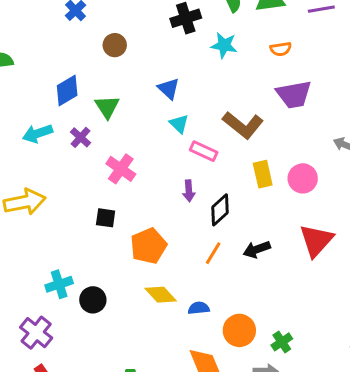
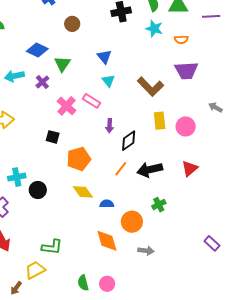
cyan star: (224, 45) -> (154, 29), moved
blue diamond: (67, 90) -> (37, 50), turned 50
pink rectangle: (204, 151) -> (91, 101), moved
red triangle: (316, 241) -> (190, 168), size x0.7
black arrow: (257, 249) -> (150, 170), size x1.4
green cross: (282, 342) -> (159, 205), moved

